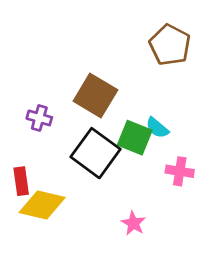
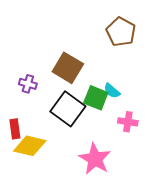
pink star: (133, 223) -> (95, 159), size x1.8

